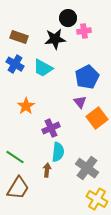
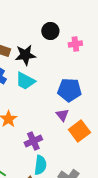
pink cross: (84, 31) -> (75, 44), moved
black star: (55, 39) -> (25, 55), moved
blue pentagon: (87, 77) -> (69, 90), turned 30

